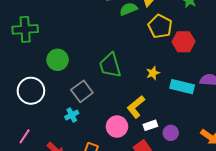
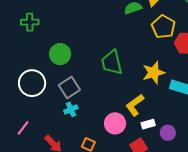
green cross: (25, 29) -> (30, 22), size x0.7
yellow star: (153, 73) -> (154, 73), size x1.6
gray square: (82, 91) -> (69, 87), moved

